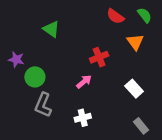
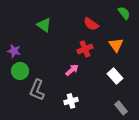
red semicircle: (115, 16) -> (91, 24), moved
orange triangle: (135, 42) -> (116, 45), moved
green circle: (35, 77) -> (20, 71), moved

